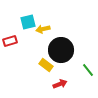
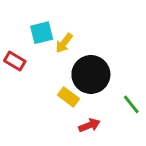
yellow arrow: (43, 29) -> (64, 43), turned -40
red rectangle: (10, 41) -> (15, 61), turned 48

